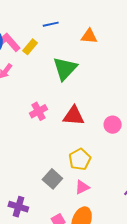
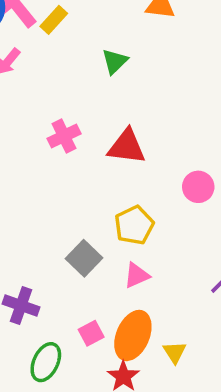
green triangle: (65, 68) -> (115, 61), size x0.6
pink circle: (113, 125) -> (198, 187), moved

